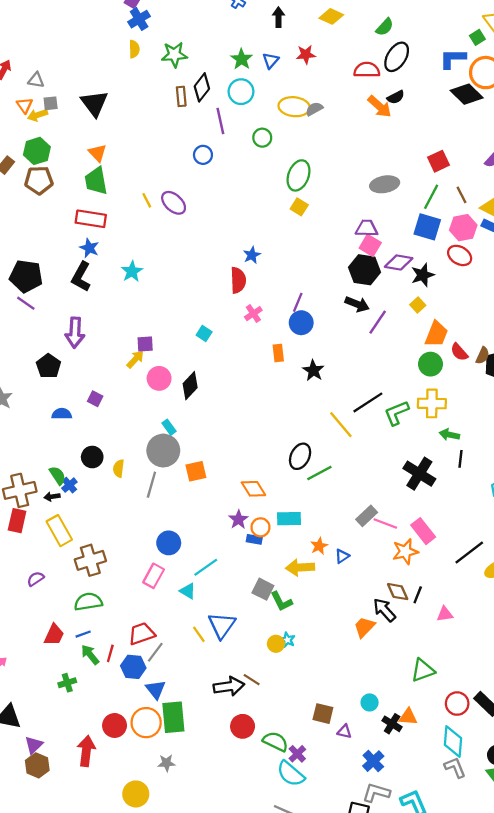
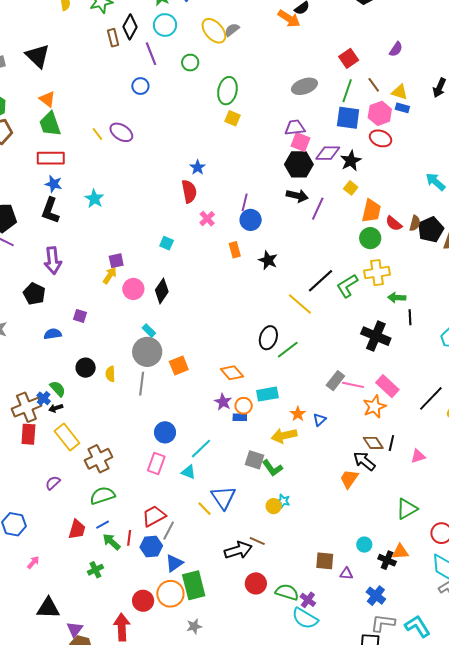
yellow ellipse: (294, 107) -> (214, 31), turned 52
blue cross: (69, 485) -> (44, 398), moved
blue triangle: (156, 689) -> (174, 563), turned 42

